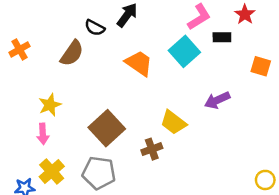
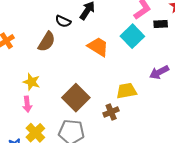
yellow star: (50, 105) -> (32, 82), turned -30
yellow trapezoid: (173, 122) -> (126, 91), turned 135

